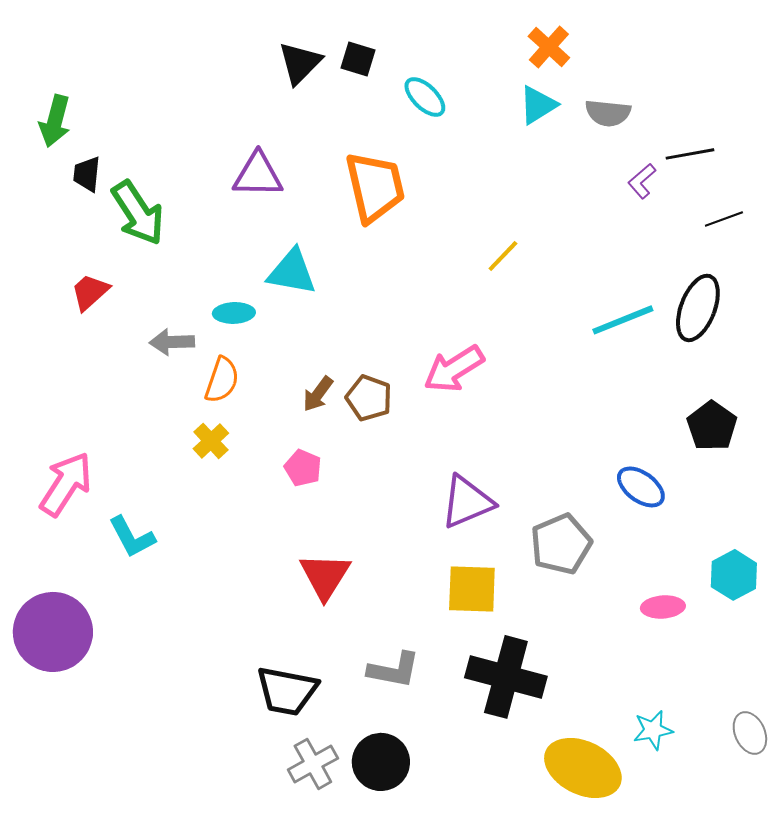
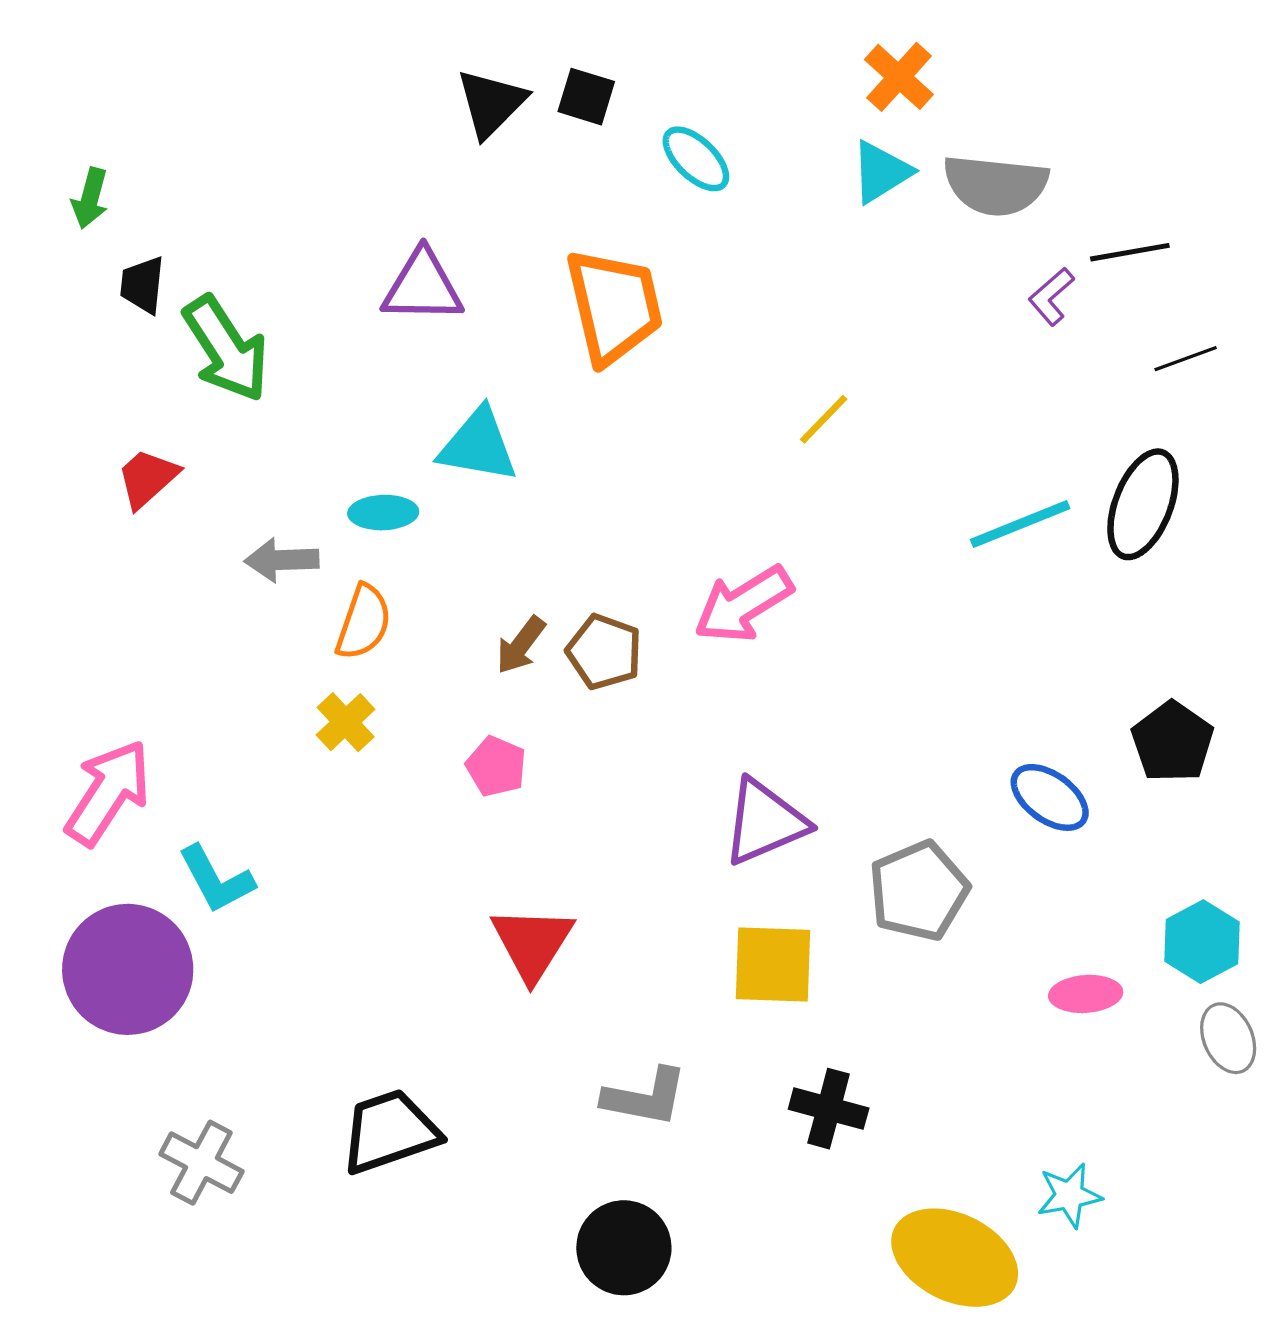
gray semicircle: (608, 113) -> (996, 185), size x1.4
green arrow: (55, 121) -> (90, 198), size x0.7
black pentagon: (712, 426) -> (1172, 742), moved
purple circle: (53, 632) -> (128, 969), moved
black cross: (506, 677) -> (829, 1109), size x0.6
black trapezoid: (287, 691) -> (390, 1132), moved, turned 150
gray ellipse: (750, 733) -> (1228, 1038), moved
gray cross: (313, 764) -> (201, 1163), moved, turned -33

